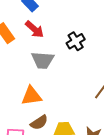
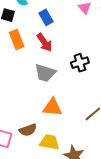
orange triangle: (31, 96) -> (52, 107), moved

